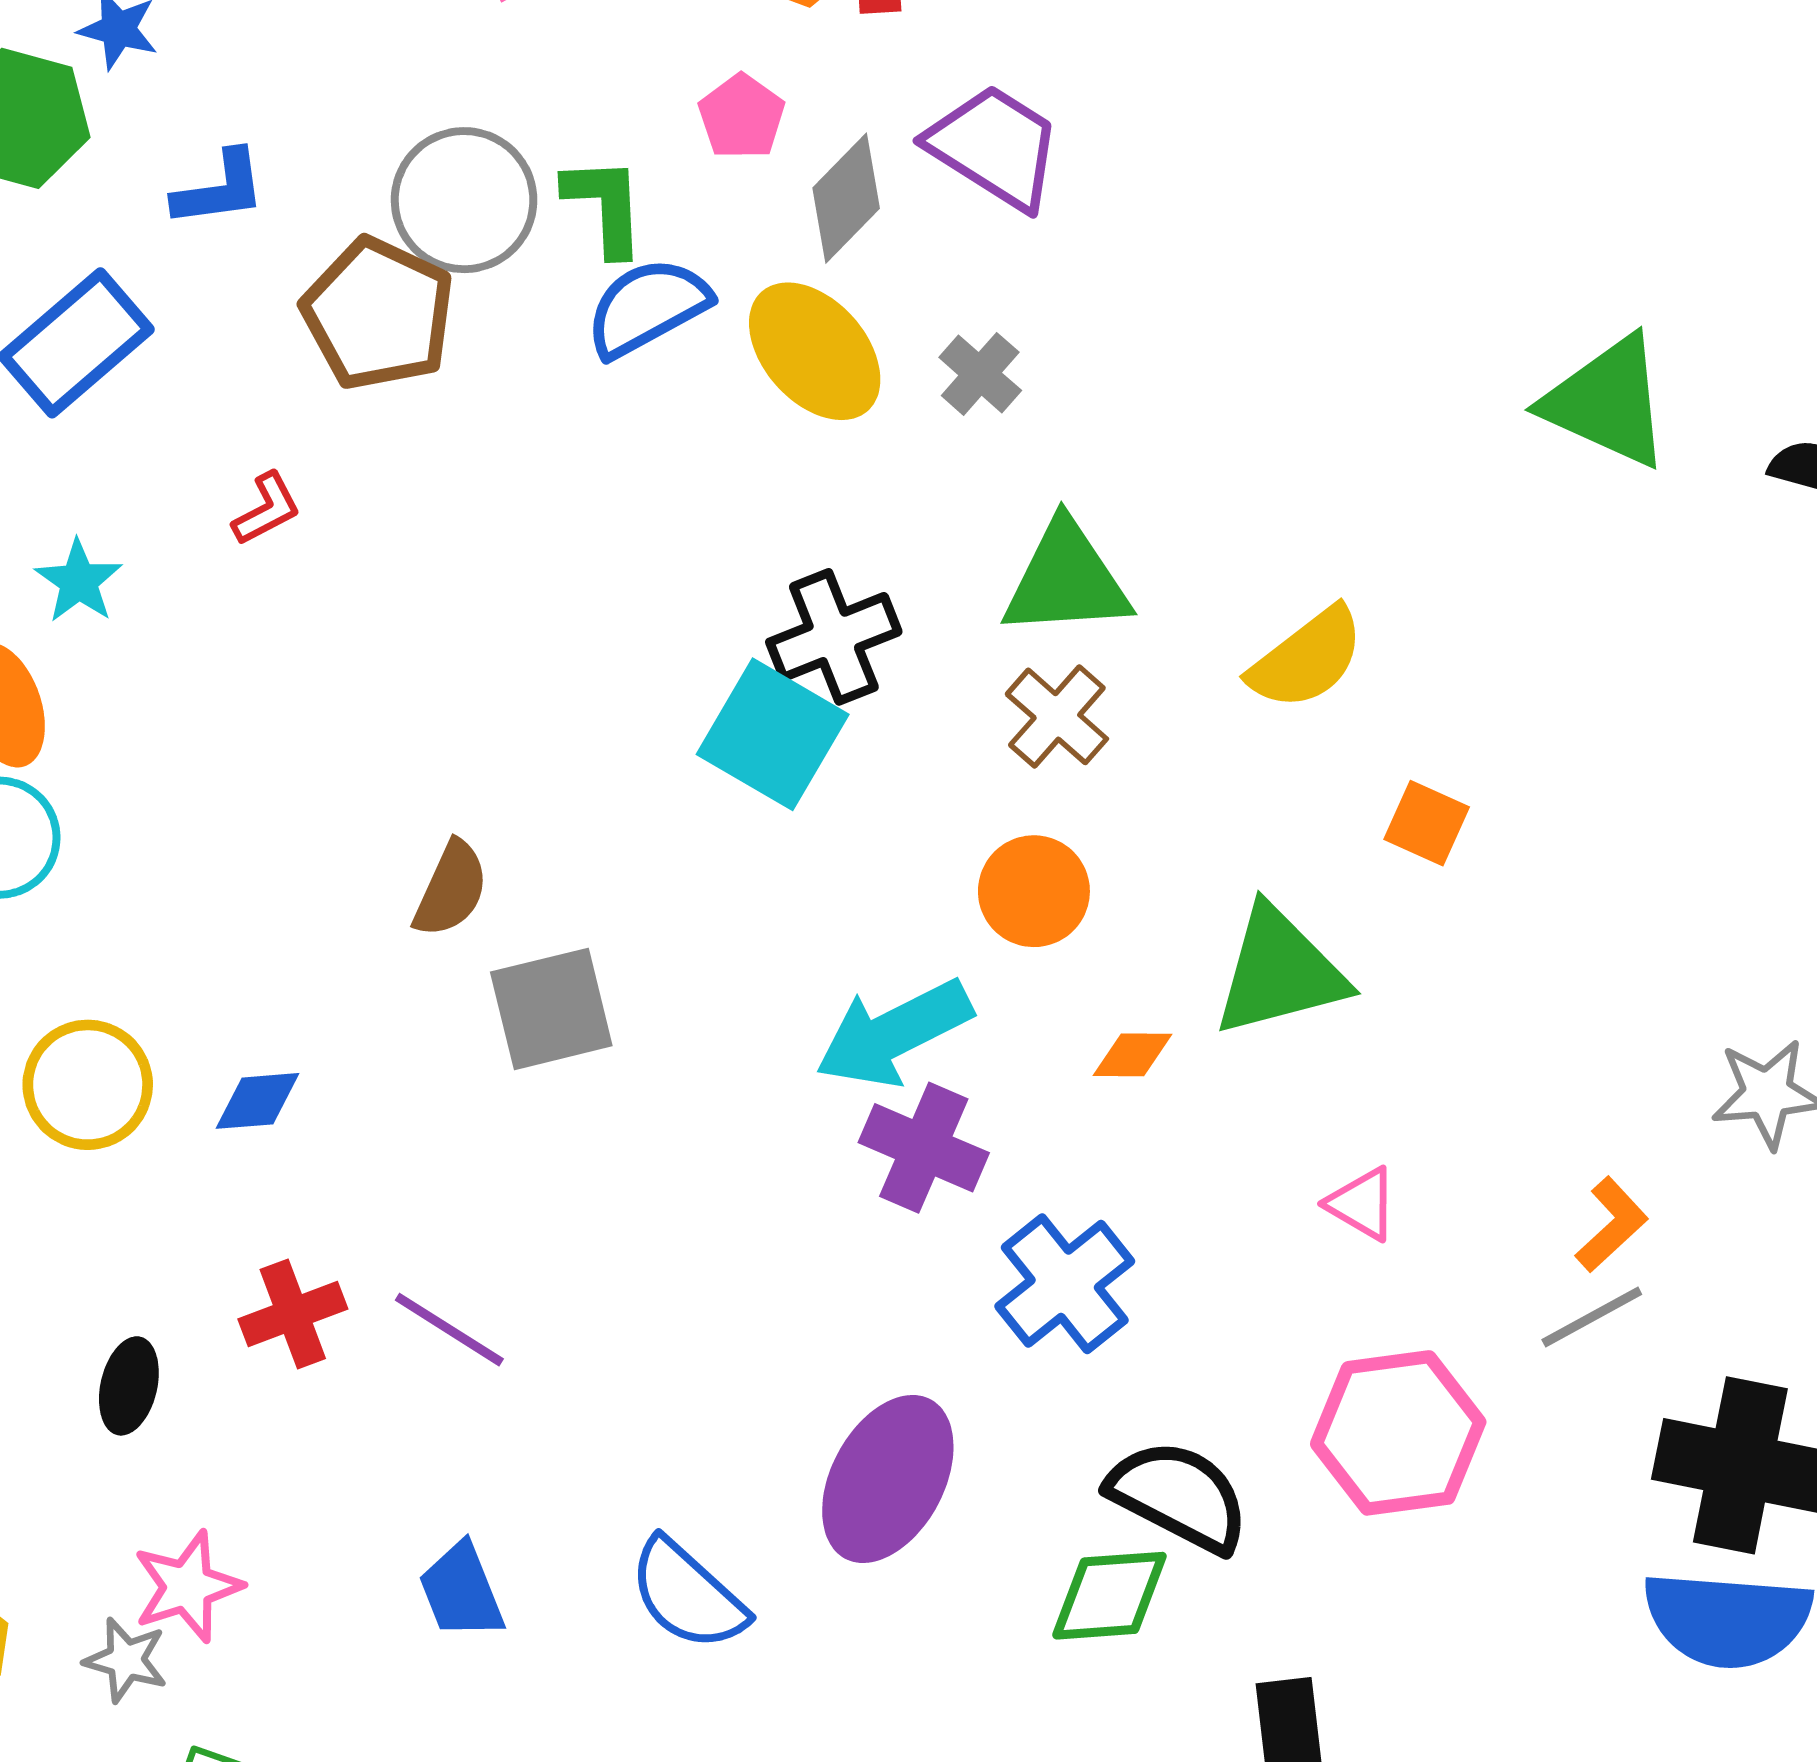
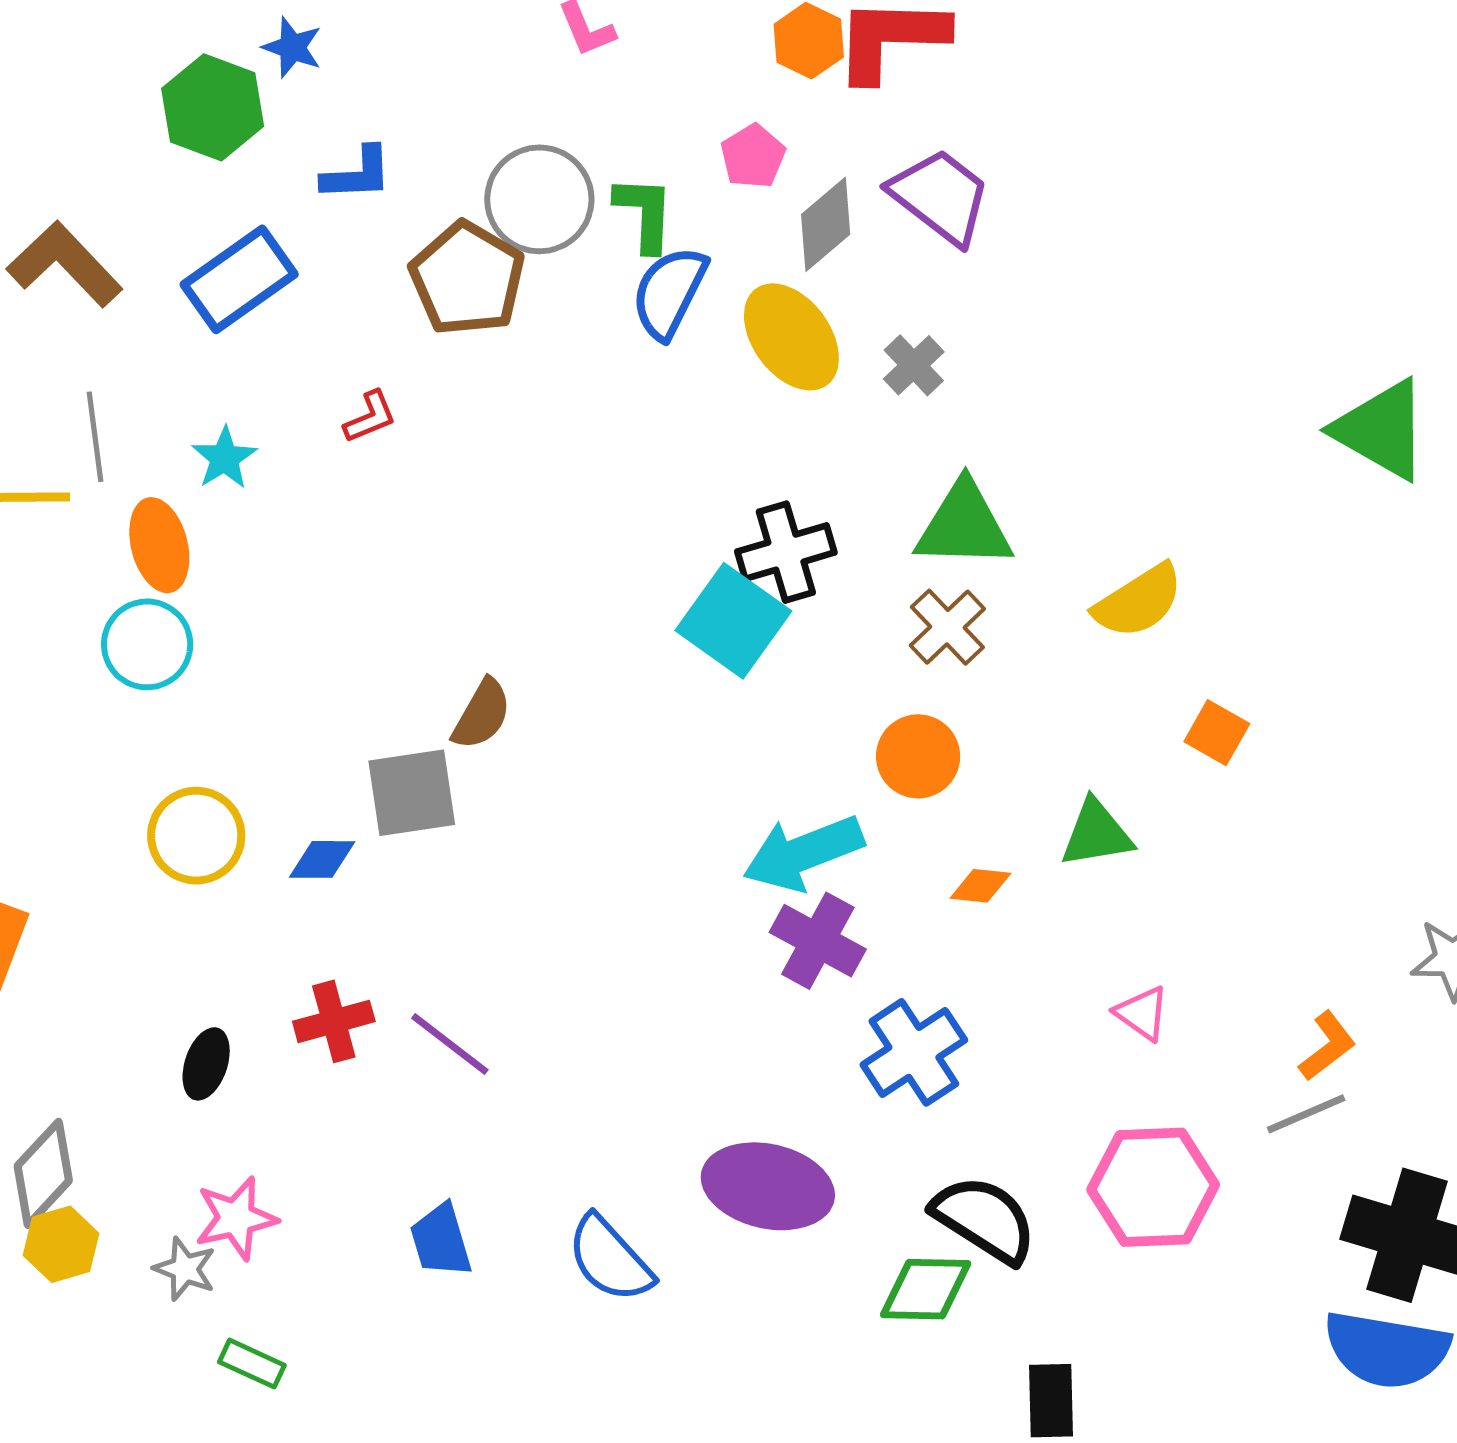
blue semicircle: (647, 307) -> (669, 292), turned -40
green triangle: (1280, 972) -> (1096, 834), size x0.7
gray square: (551, 1009) -> (412, 793), moved
purple ellipse: (888, 1479) -> (768, 1186), turned 69

